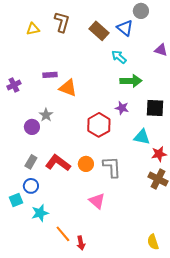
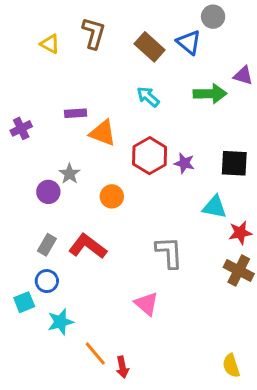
yellow triangle: (33, 29) -> (50, 44), turned 40
cyan arrow: (119, 57) -> (148, 97), moved
green arrow: (131, 81) -> (210, 94), moved
red hexagon: (99, 125) -> (150, 156), moved
orange circle: (86, 164) -> (112, 196), moved

